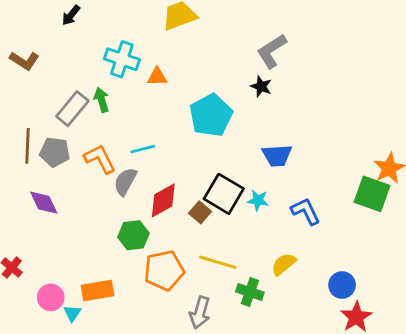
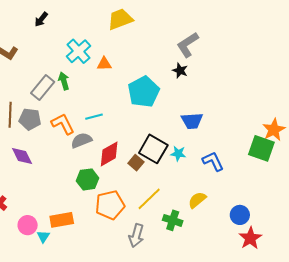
cyan cross: (122, 59) -> (78, 51), turned 30
gray semicircle: (125, 181) -> (81, 140), turned 40
yellow line: (218, 262) -> (149, 199), turned -60

